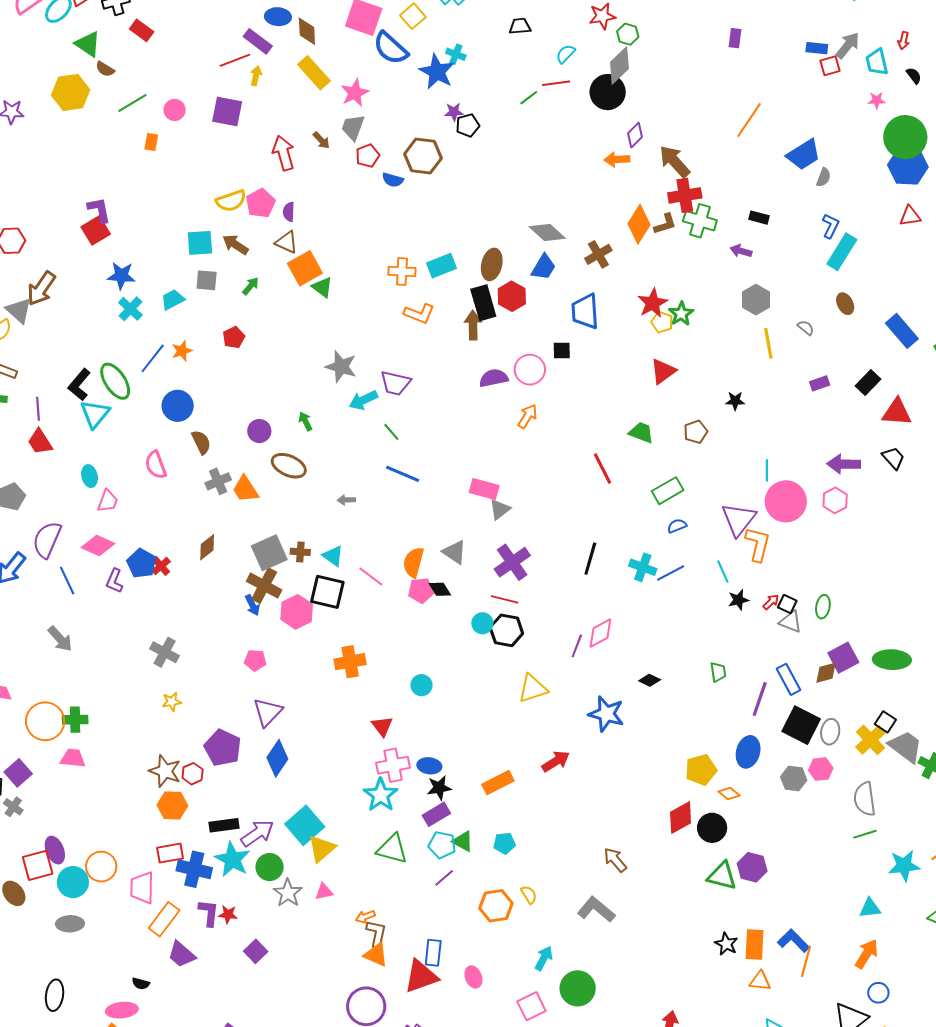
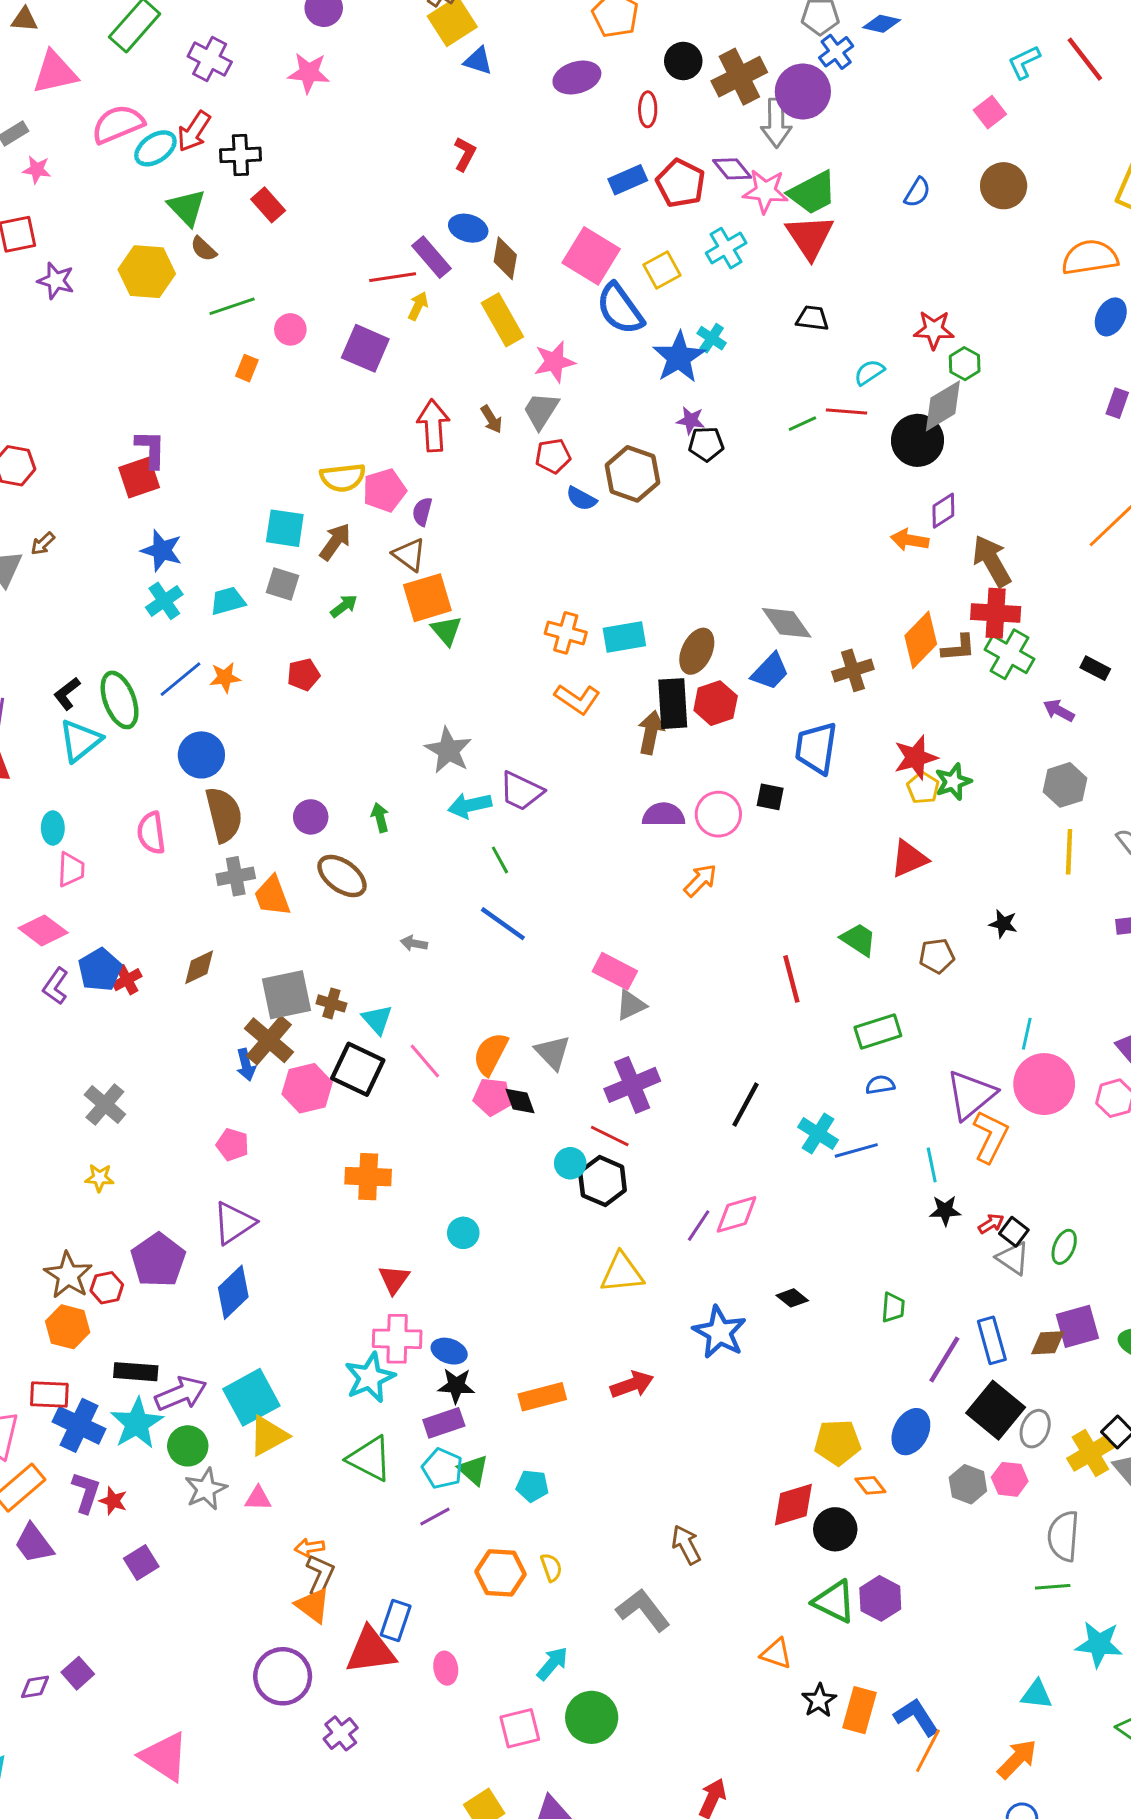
brown arrow: (235, 245) -> (335, 542), turned 80
brown arrow: (41, 289) -> (43, 544), size x0.5
black L-shape: (79, 385) -> (67, 694), size x0.7
brown semicircle: (201, 442) -> (224, 815), size x1.5
pink trapezoid: (108, 501) -> (71, 870), turned -30
orange triangle: (760, 981) -> (776, 1654), moved

